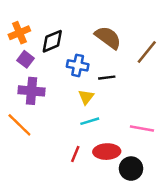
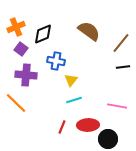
blue cross: (78, 65) -> (56, 61), moved
black line: (107, 78) -> (123, 67), moved

